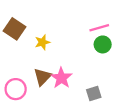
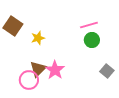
pink circle: (16, 89) -> (29, 80), moved
gray square: (94, 94) -> (107, 71), moved, turned -32

